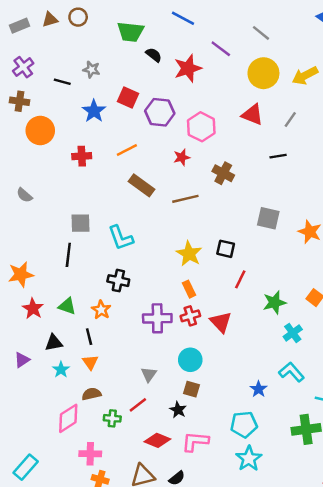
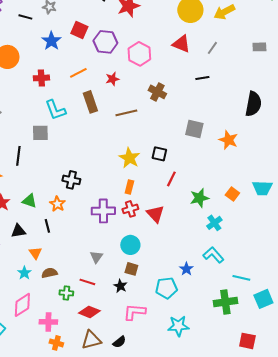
red star: (182, 157) -> (112, 79), moved
brown rectangle: (141, 185) -> (90, 102), turned 35
cyan L-shape: (121, 238) -> (55, 110), moved
black line: (68, 255) -> (18, 156), moved
orange rectangle: (189, 289) -> (129, 187), turned 40
orange triangle: (90, 362) -> (35, 253), moved
cyan star: (61, 370) -> (24, 273), moved
red line: (138, 405) -> (87, 282), turned 56
pink diamond: (68, 418) -> (22, 305), moved
cyan pentagon: (244, 424) -> (166, 288), moved
red diamond: (157, 440) -> (89, 312), moved
cyan star: (249, 459) -> (178, 326), turned 30

